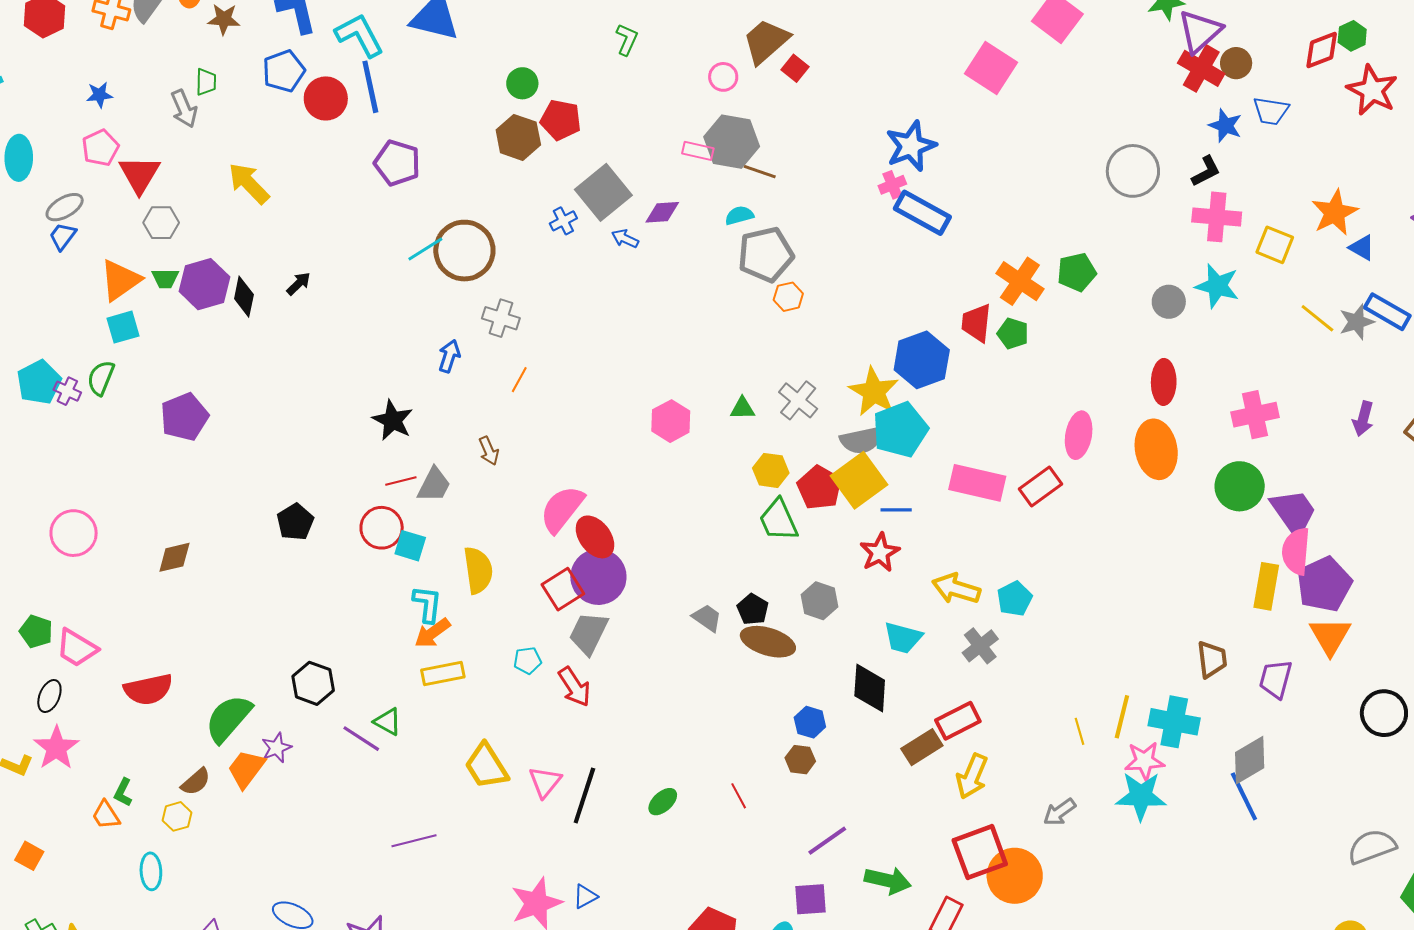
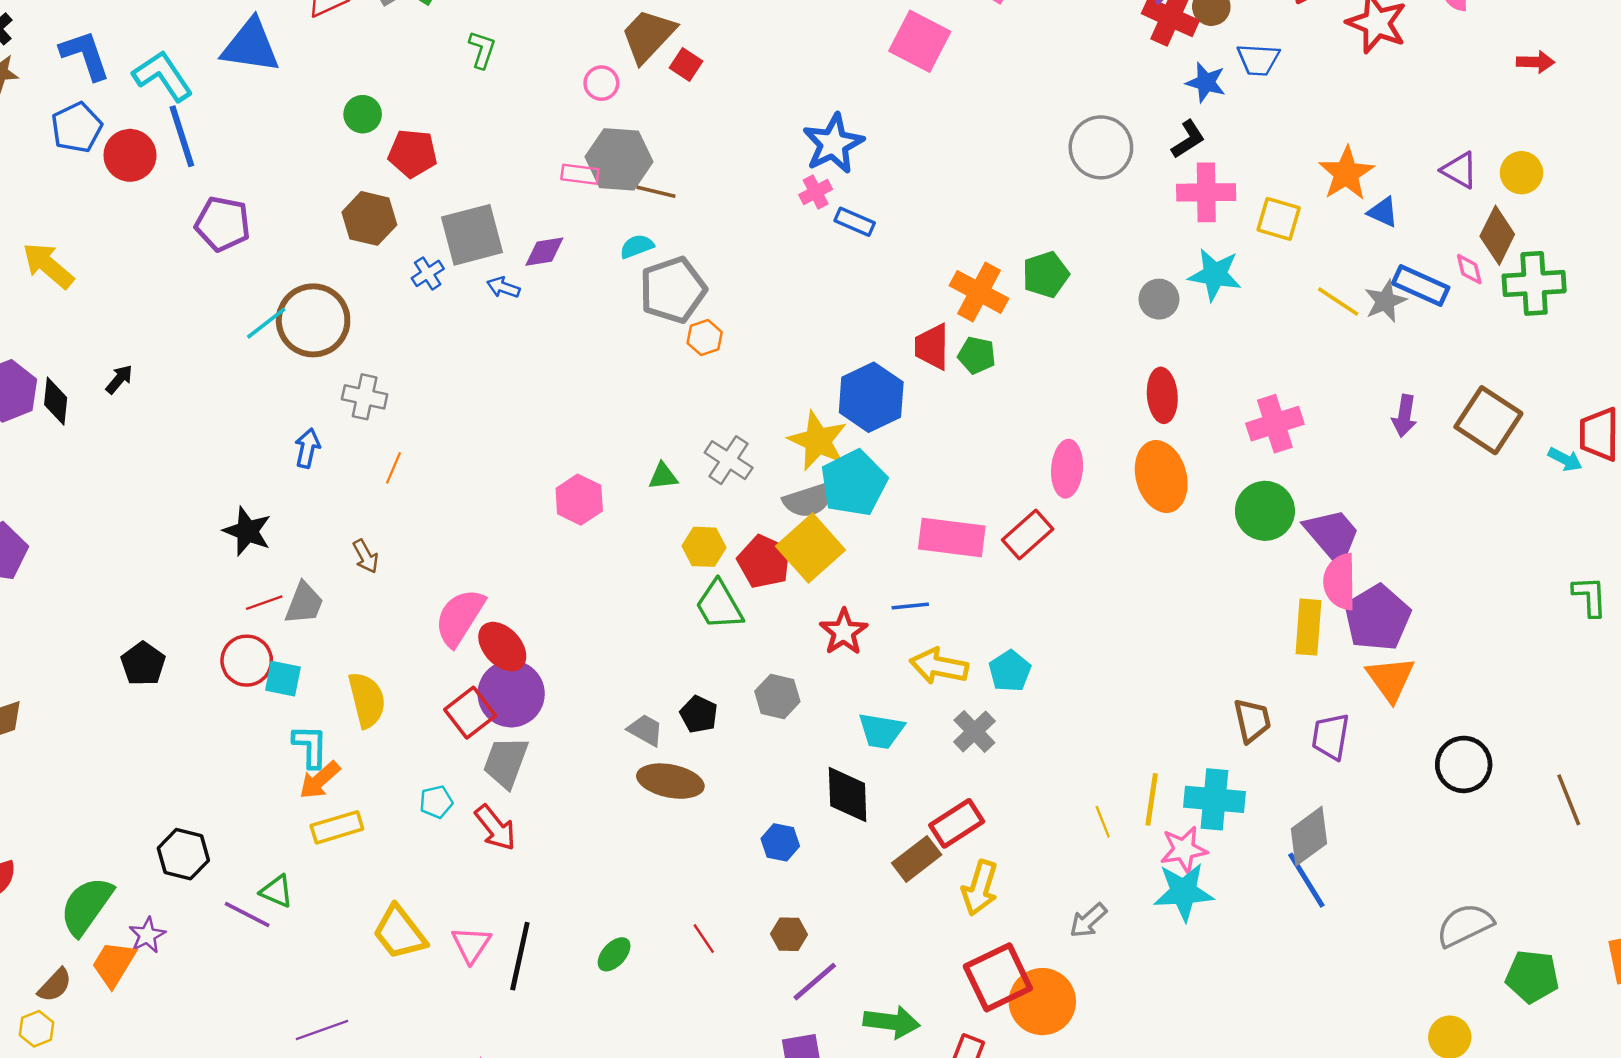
brown hexagon: (518, 137) -> (369, 218), moved
gray square: (603, 192) -> (472, 235), turned 30
blue rectangle: (922, 213) -> (855, 222), size x0.6
blue line: (896, 510) -> (910, 606), moved
brown ellipse: (768, 642) -> (670, 781), moved
brown hexagon: (800, 760) -> (789, 934), moved

